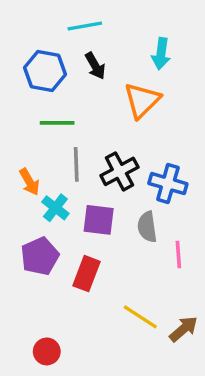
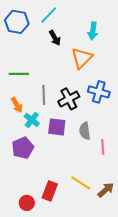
cyan line: (85, 26) -> (49, 15), turned -36
blue hexagon: (45, 71) -> (17, 22), moved
green line: (57, 123) -> (19, 74), moved
blue cross: (168, 184) -> (99, 92), moved
red rectangle: (87, 274) -> (50, 191), moved

